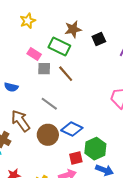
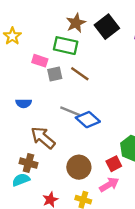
yellow star: (28, 21) -> (12, 36), moved
black square: (99, 39) -> (107, 27), size x1.5
blue diamond: (72, 129) -> (88, 120), moved, turned 30
brown circle: (48, 135) -> (79, 167), moved

